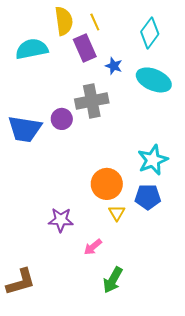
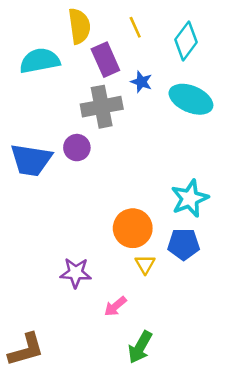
yellow line: (95, 22) -> (135, 27), moved
gray cross: (92, 101) -> (102, 107), moved

